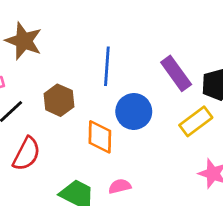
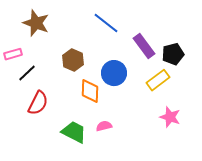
blue line: (107, 66) -> (106, 23), moved, turned -56
brown hexagon: (59, 100) -> (73, 60), moved

